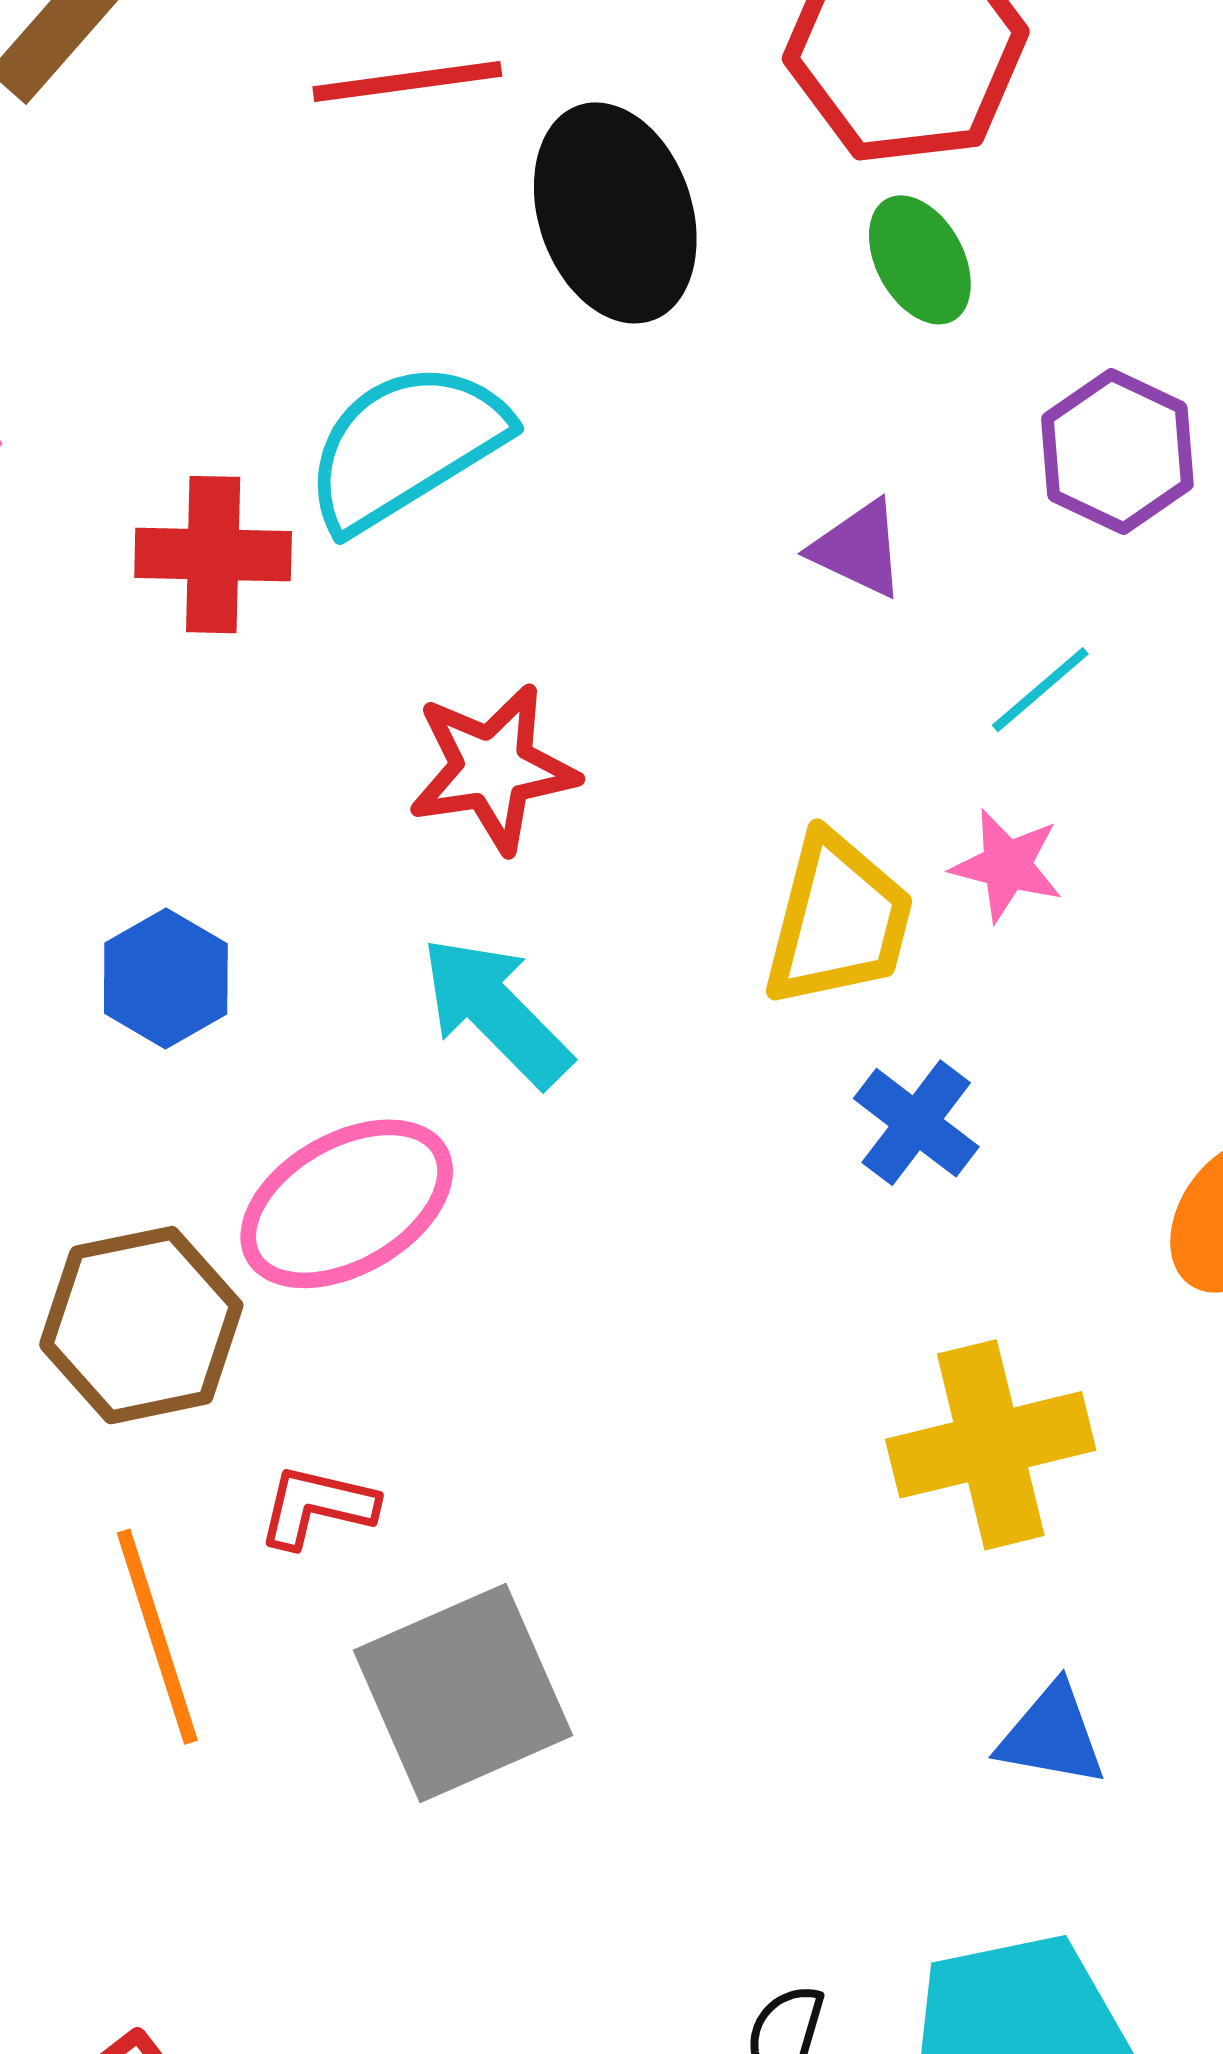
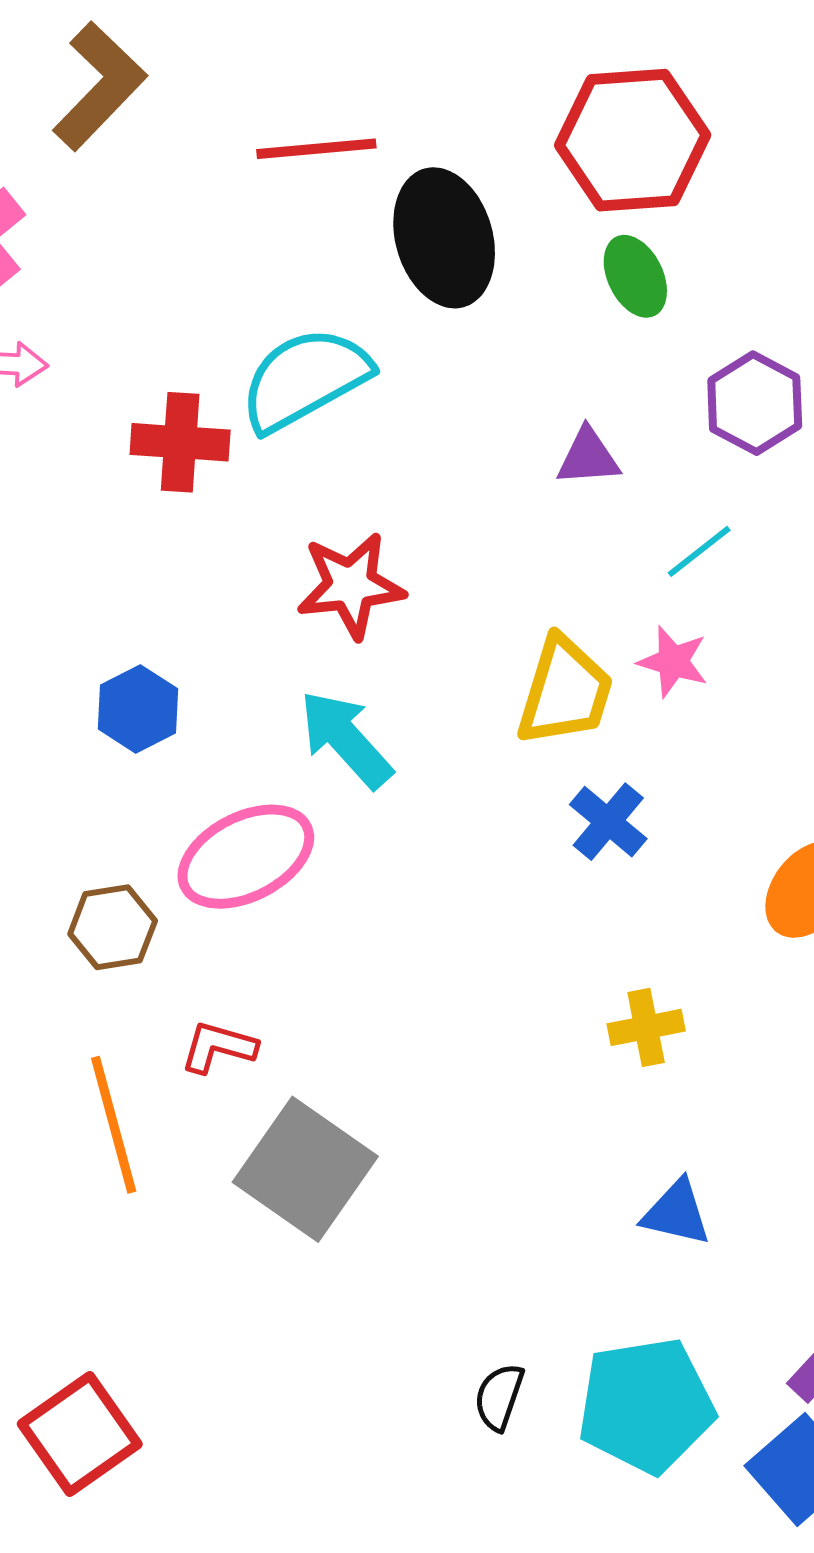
purple triangle: (858, 549) -> (588, 457), turned -32
brown hexagon: (141, 1325) -> (113, 927), size x0.7
yellow cross: (991, 1445) -> (646, 1027), size x0.6
gray square: (463, 1693) -> (305, 1169), turned -34

